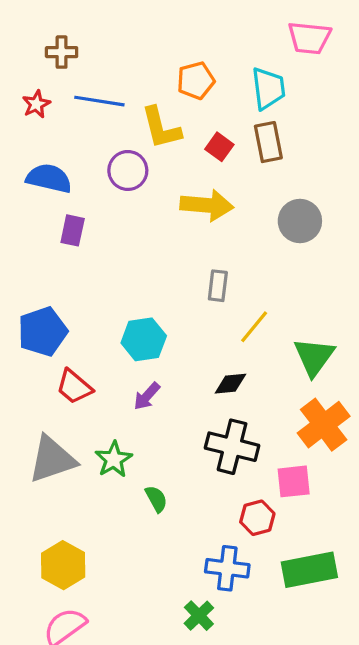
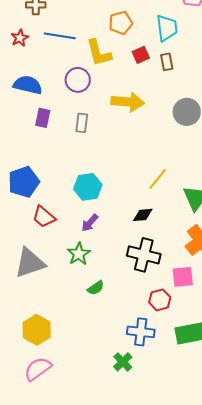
brown rectangle: (268, 142) -> (167, 62), size x0.7
red square: (219, 147) -> (141, 55), moved, turned 30
gray rectangle: (218, 286) -> (82, 123), moved
green star: (114, 459) -> (79, 254), moved
green semicircle: (156, 499) -> (96, 288), turned 84

